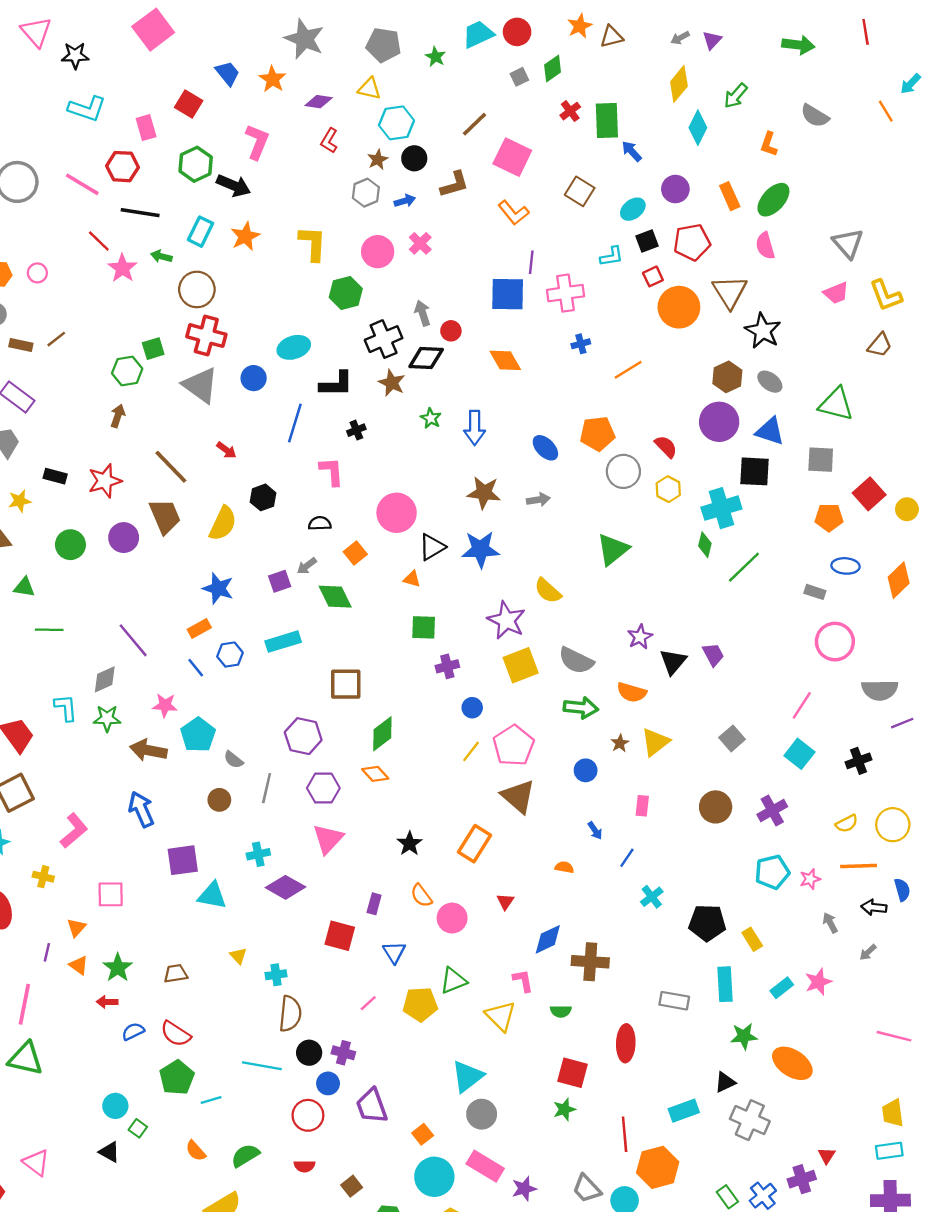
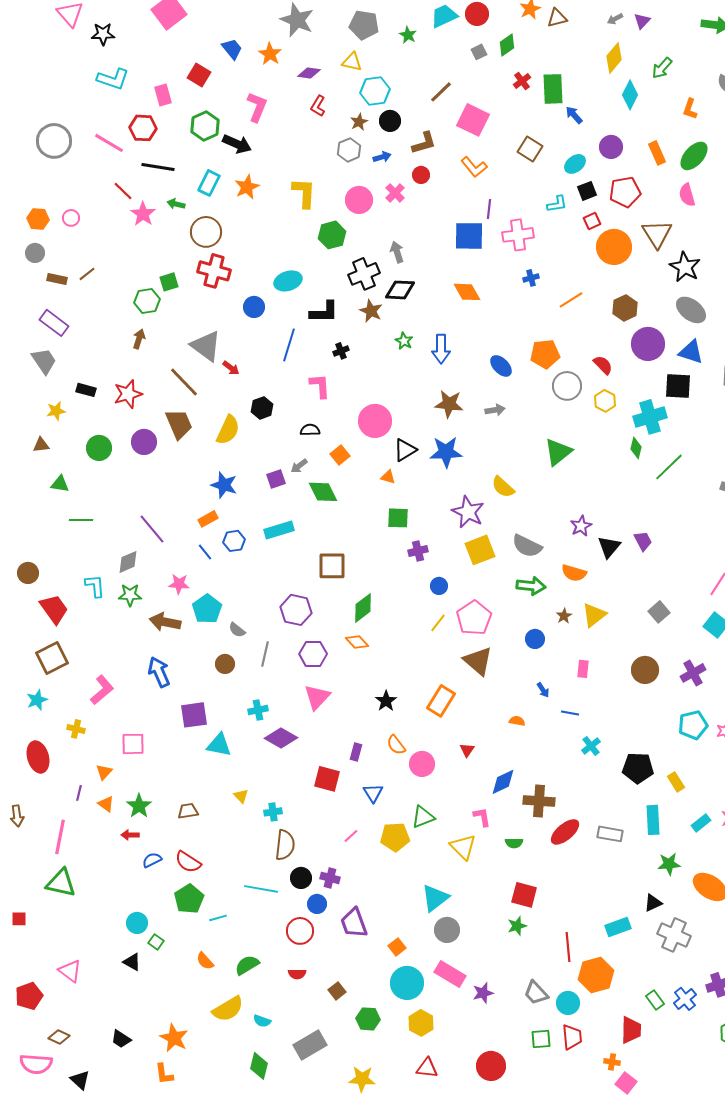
red circle: (451, 331) -> (421, 175), moved
brown hexagon: (727, 377) -> (625, 308), moved
gray ellipse: (770, 382) -> (691, 310), size x1.4
gray triangle: (200, 385) -> (206, 346), moved
blue line: (627, 858) -> (570, 713), turned 66
red ellipse: (626, 1043) -> (565, 832), moved, turned 48

